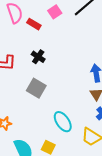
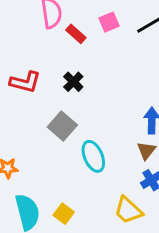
cyan ellipse: (63, 122) -> (93, 156), moved

